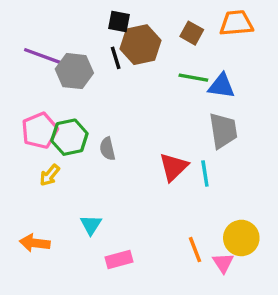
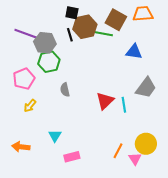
brown square: (192, 33) -> (116, 20), size x1.5
green line: (193, 78) -> (104, 34), moved
gray trapezoid: (223, 131) -> (146, 88), moved, turned 45
green hexagon: (69, 137) -> (49, 62), moved
orange line: (195, 250) -> (118, 151), turned 49

